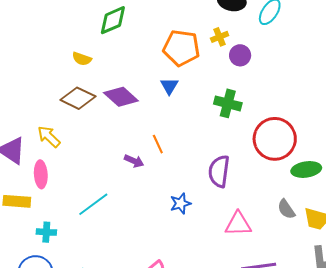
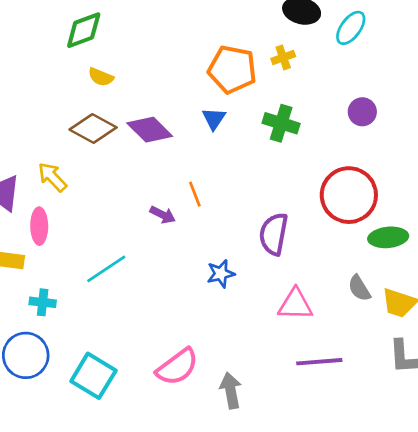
green diamond: (113, 20) -> (84, 30), moved
purple circle: (240, 55) -> (362, 112), moved
green cross: (228, 103) -> (281, 123), moved

